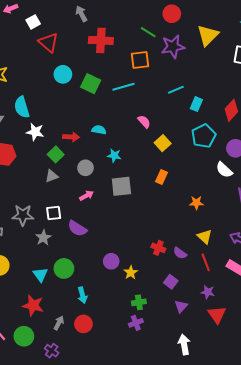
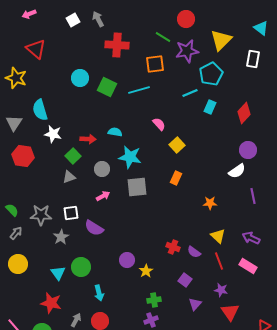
white square: (33, 22) -> (73, 20), moved
red triangle: (49, 42) -> (36, 49), moved
cyan pentagon: (204, 136) -> (211, 74), moved
cyan star: (114, 155) -> (130, 157), size x1.6
white semicircle: (224, 170) -> (237, 171), turned -78

